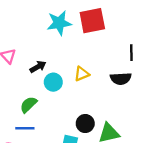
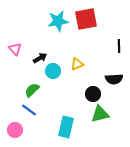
black semicircle: (121, 79) -> (114, 79), moved
black circle: (85, 124) -> (93, 94), moved
blue line: (25, 128) -> (29, 110), turned 35

